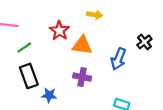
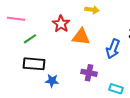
black rectangle: (29, 76) -> (34, 64), turned -65
purple cross: (82, 77) -> (89, 73), moved

